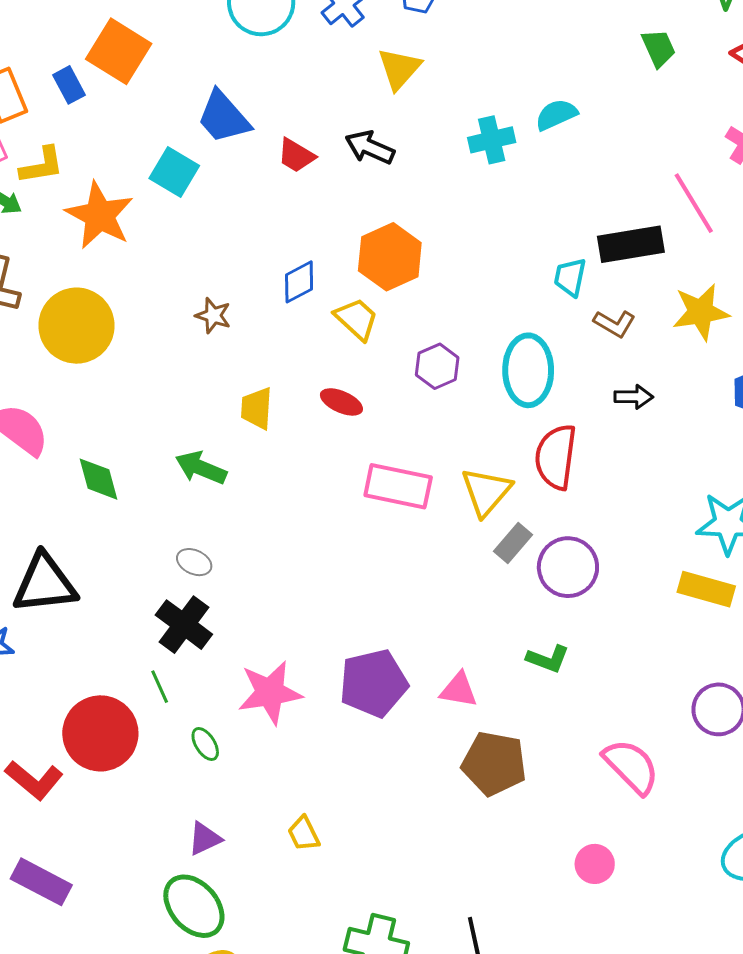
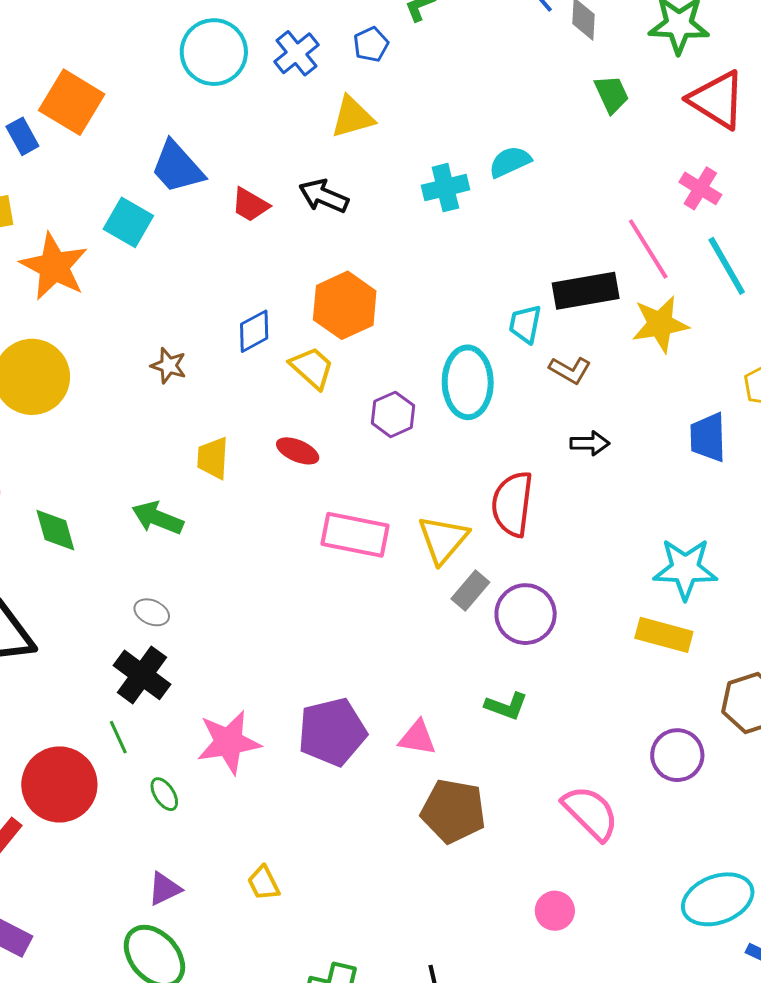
yellow triangle: (399, 69) -> (352, 117), turned 33
yellow star: (701, 312) -> (660, 324), moved
cyan ellipse: (528, 370) -> (468, 382), moved

